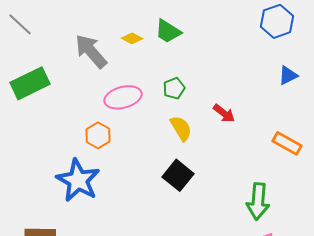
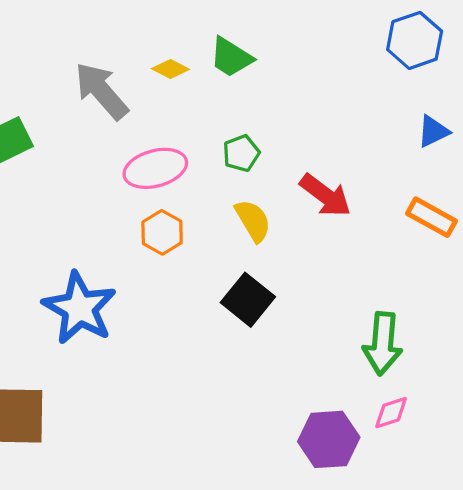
red arrow: (224, 113) -> (325, 195), size x1.4
orange hexagon: (98, 135) -> (162, 232), moved
orange rectangle: (287, 143) -> (431, 217), moved

